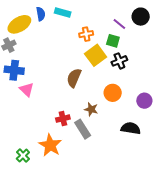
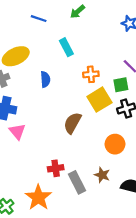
cyan rectangle: (63, 12) -> (66, 47), turned 42
blue semicircle: (41, 14) -> (45, 79), moved
green square: (113, 41) -> (121, 85), turned -32
brown star: (91, 109) -> (102, 175), moved

